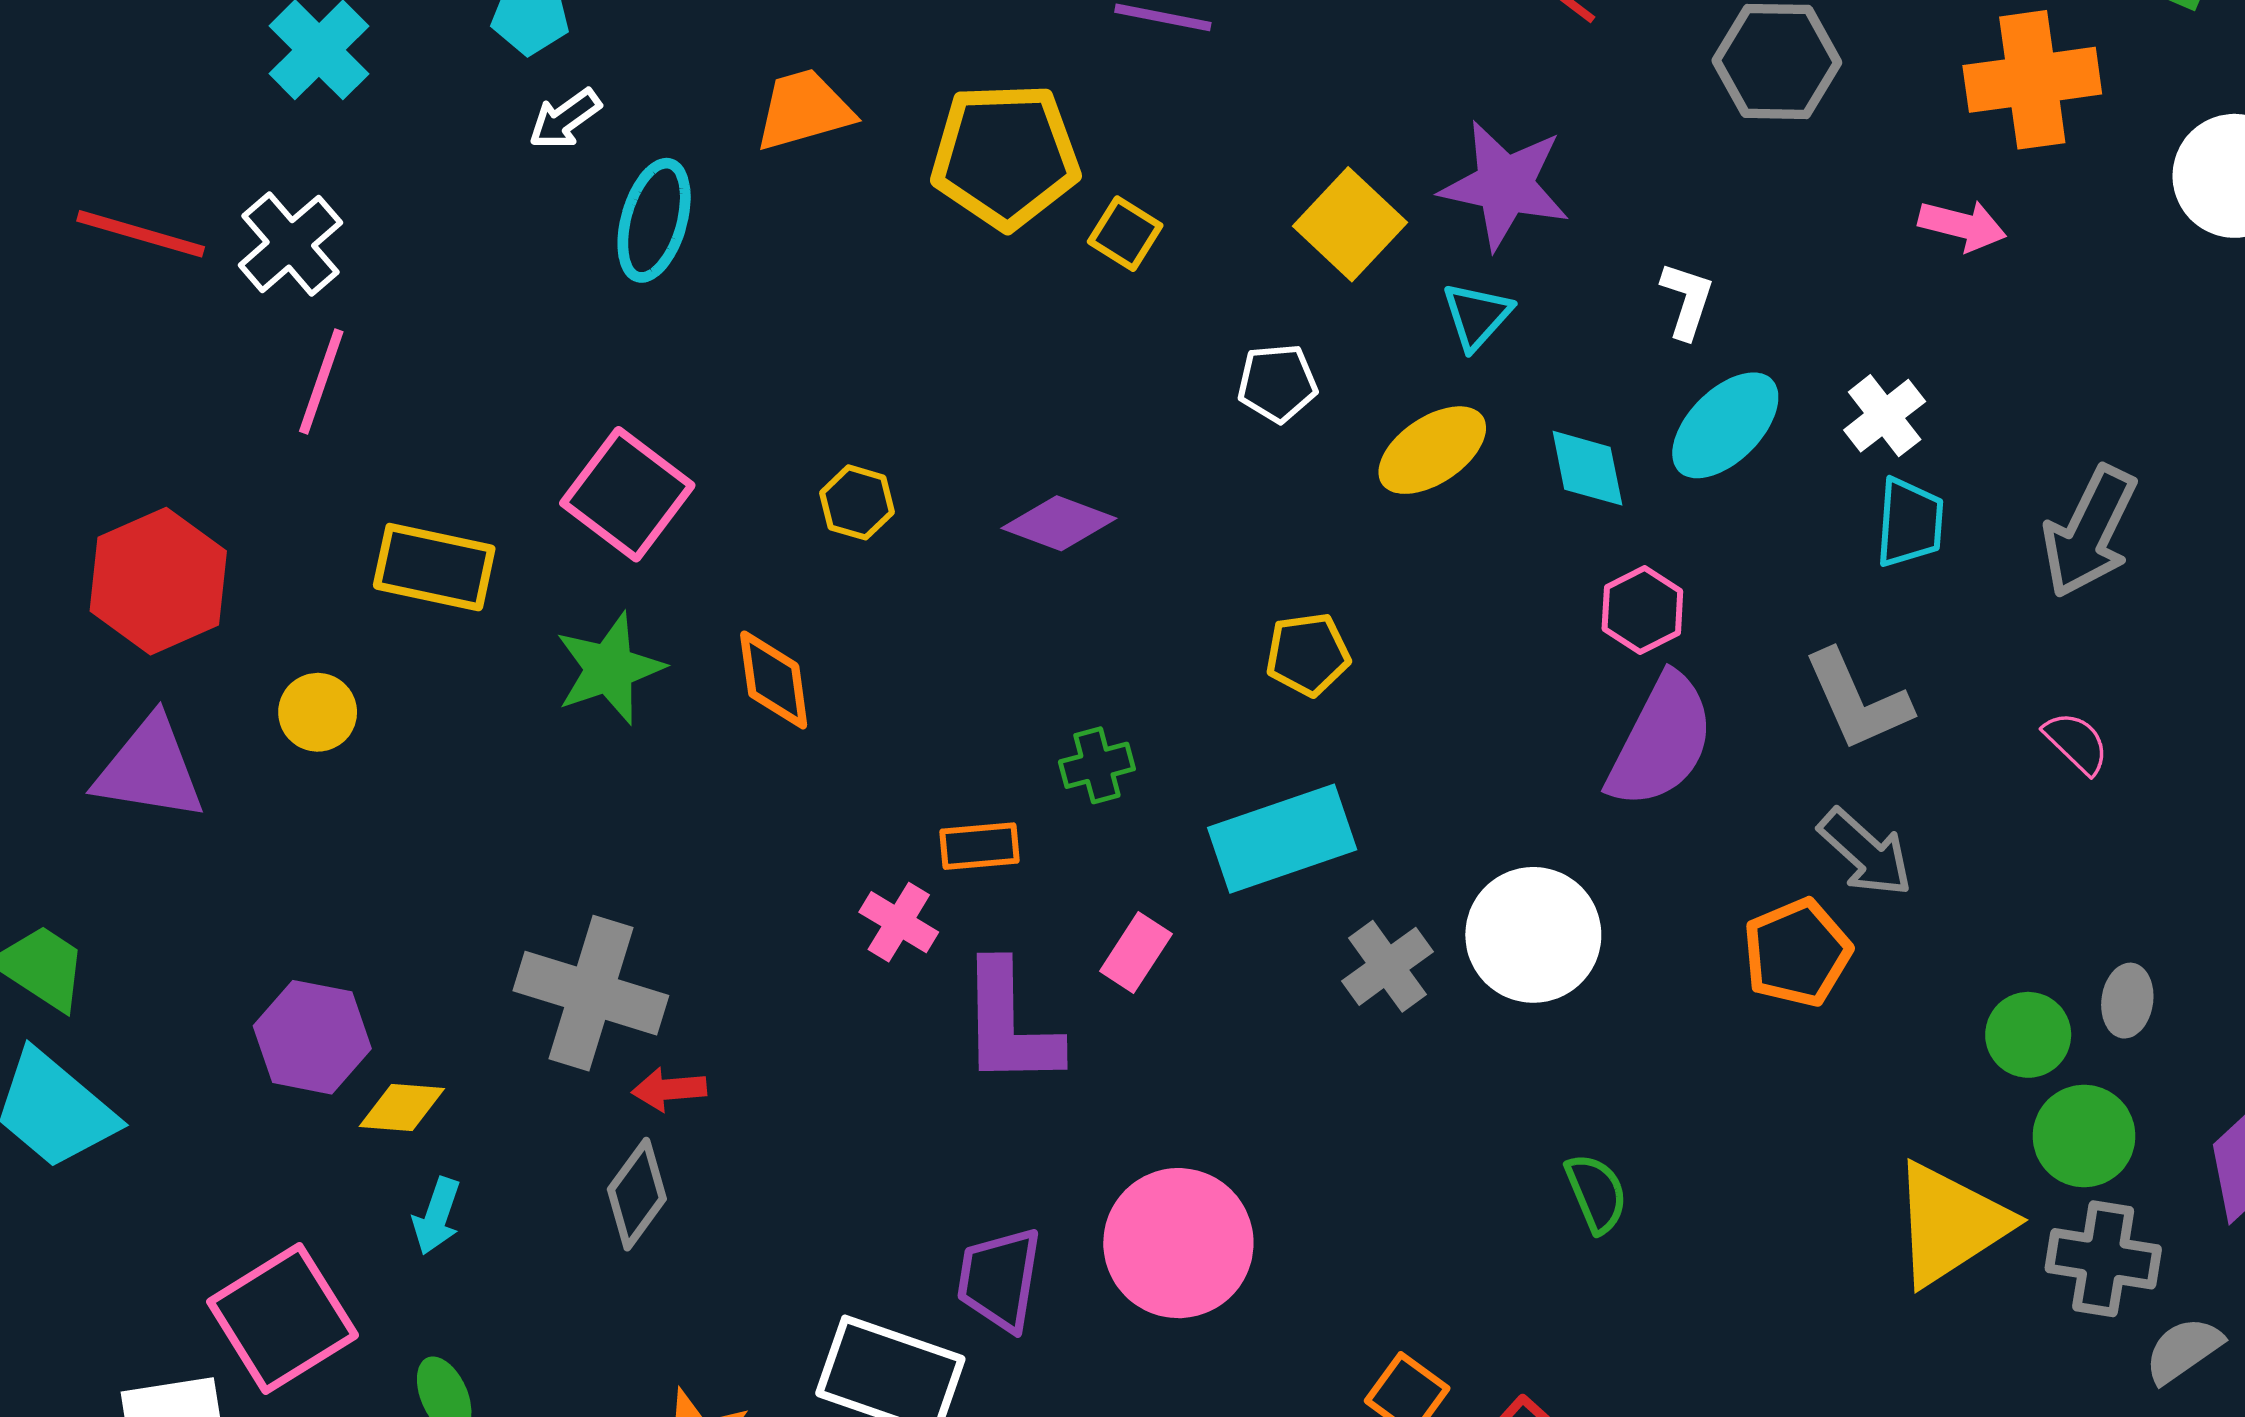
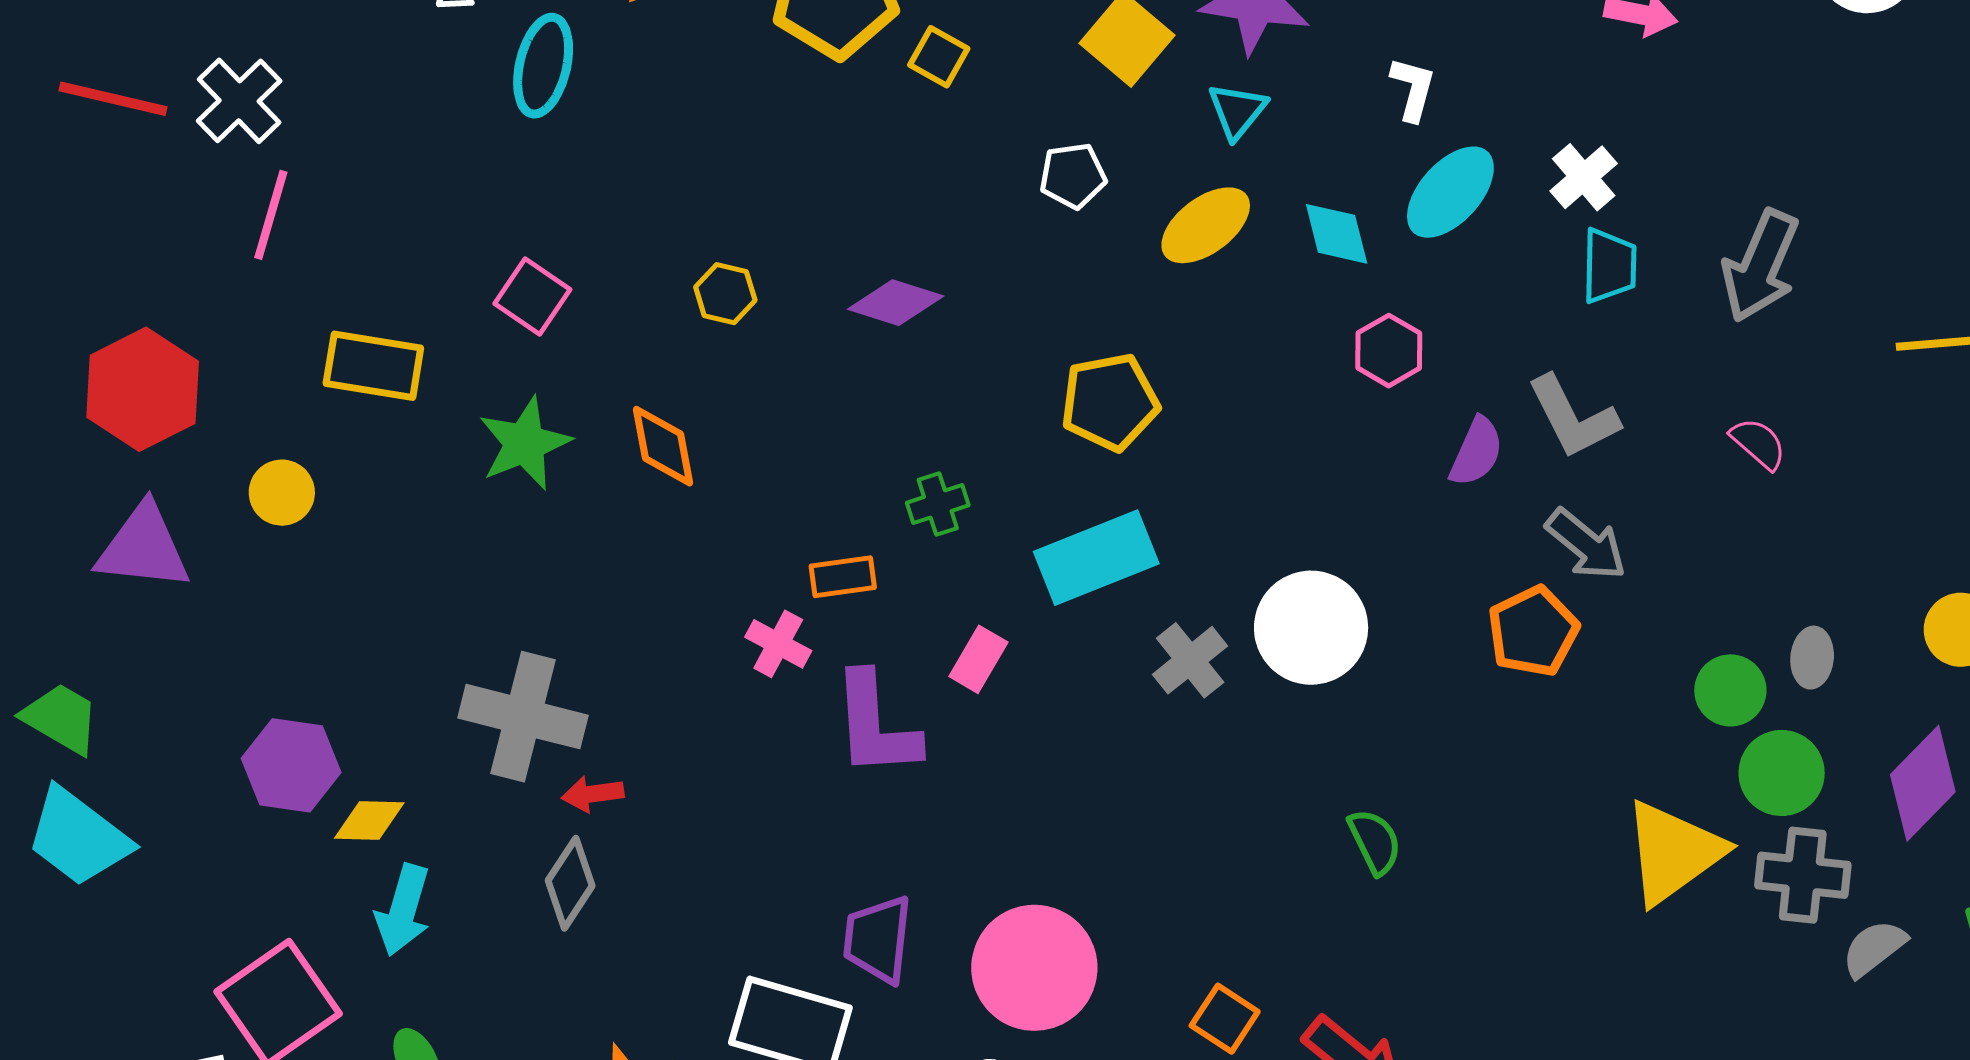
pink square: (627, 494) -> (532, 297), size x0.7
yellow pentagon: (1308, 654) -> (1110, 402), size x1.4
purple semicircle: (1661, 741) -> (1476, 452), moved, size x0.6
cyan arrow: (437, 1216) -> (403, 910), size x1.4
pink circle: (1178, 1243) -> (1034, 968), moved

